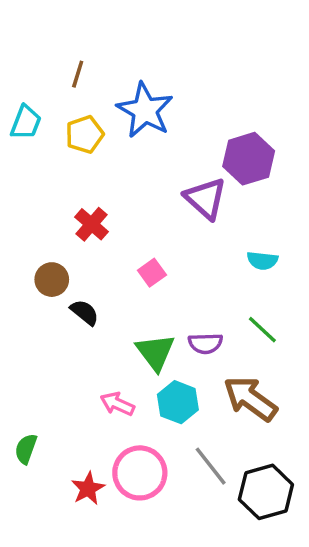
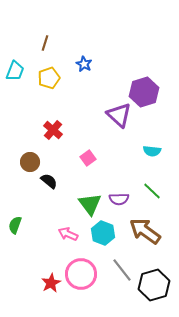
blue star: (145, 110) -> (84, 64), size x0.5
green semicircle: (26, 449) -> (15, 225), moved

